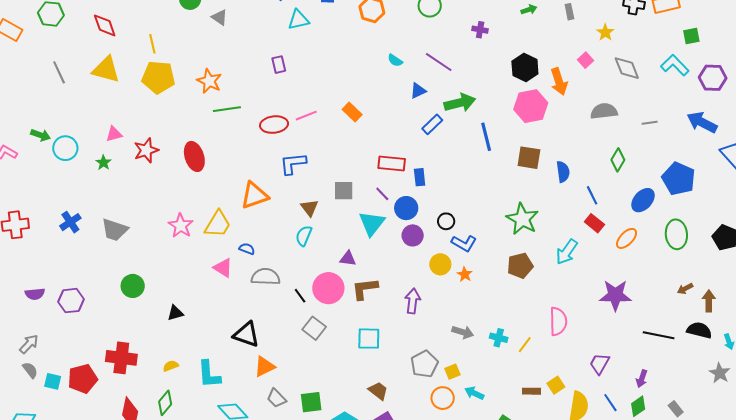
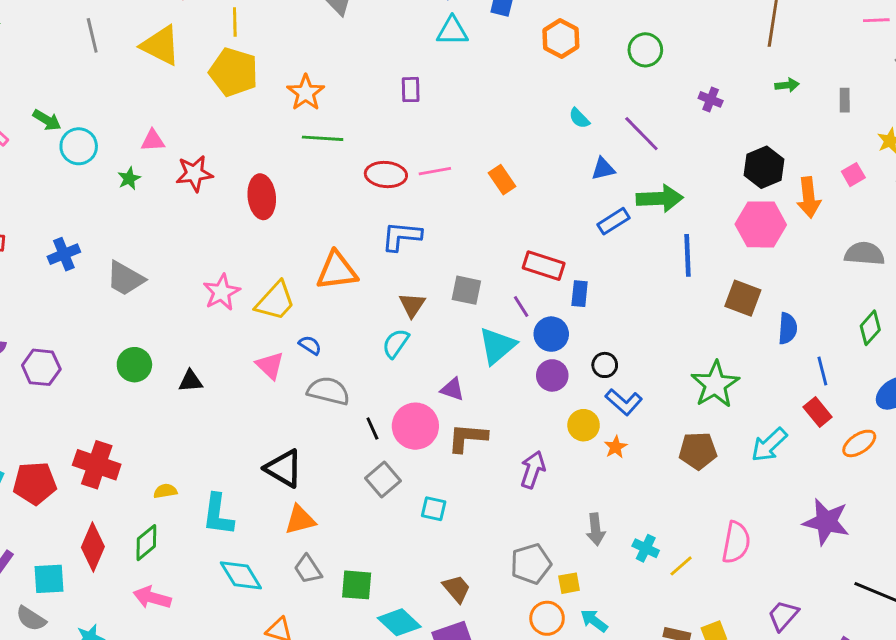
black triangle: (175, 313) -> (191, 381), moved
gray arrow: (463, 332) -> (596, 529), turned 55
cyan square: (369, 339) -> (434, 509), moved, size x0.7

